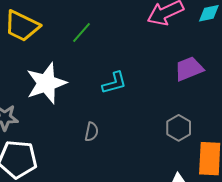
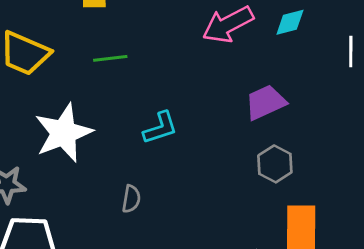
green line: (82, 33) -> (110, 58), turned 45
gray hexagon: (179, 128) -> (275, 164), moved

